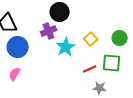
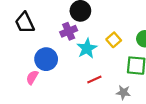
blue circle: (18, 47) -> (46, 59), moved
red line: (90, 69) -> (94, 80), moved

